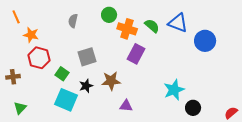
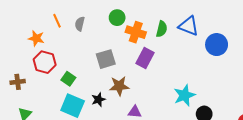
orange line: (16, 17) -> (57, 21), moved
green semicircle: (152, 26) -> (162, 29), turned 63
gray square: (87, 57) -> (106, 59), moved
black star: (86, 86) -> (98, 99), moved

